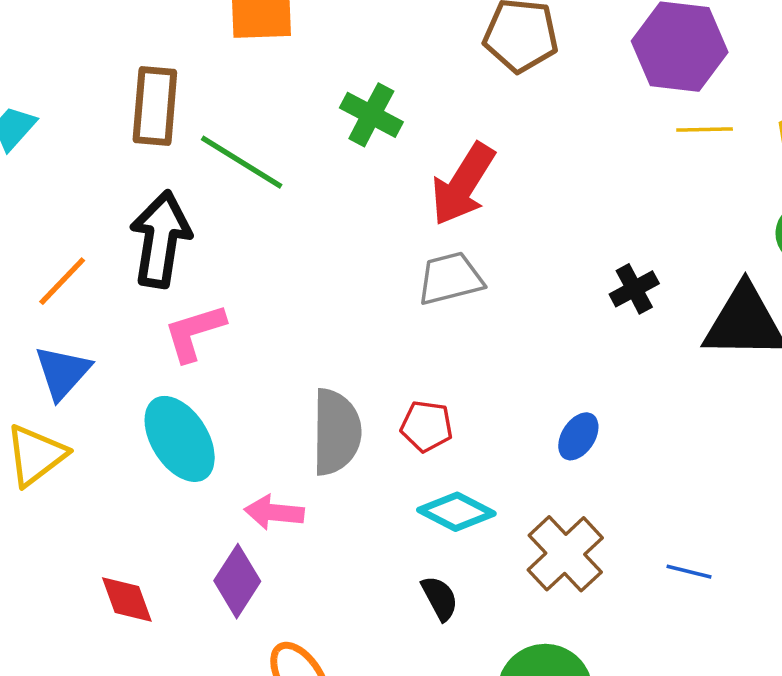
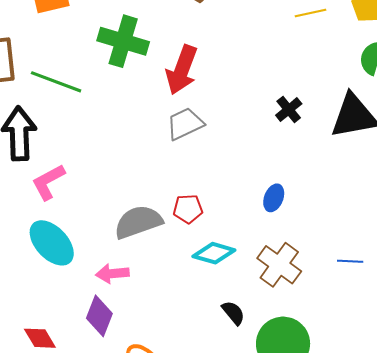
green cross: (371, 115) -> (123, 41), size x1.4
gray semicircle: (336, 432) -> (138, 222), turned -99
black semicircle: (440, 598) -> (233, 313), moved

